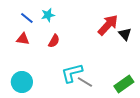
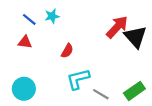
black triangle: (125, 34) -> (136, 37), size x1.6
red semicircle: (54, 41) -> (67, 51), moved
gray line: (85, 82) -> (101, 94), moved

